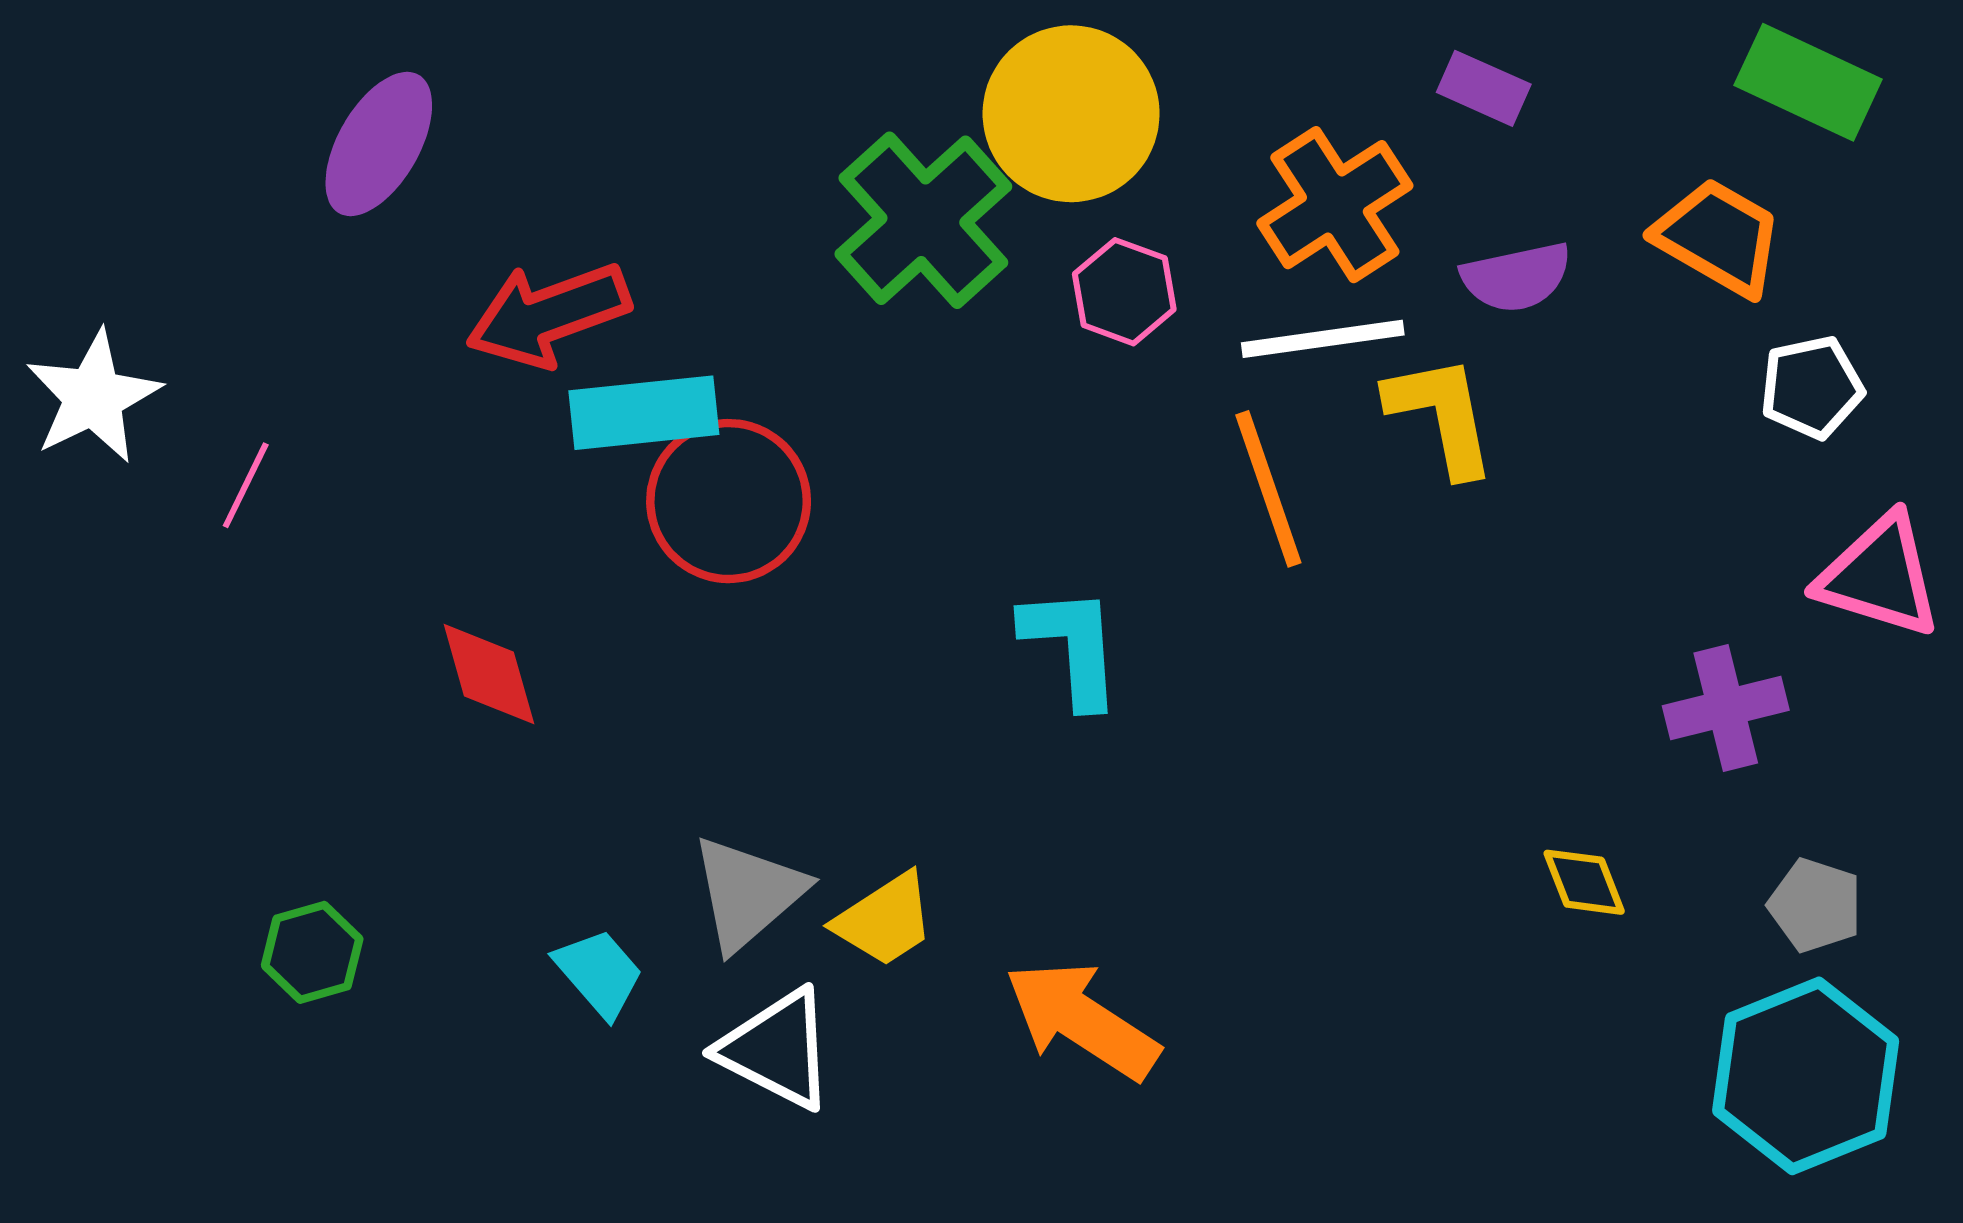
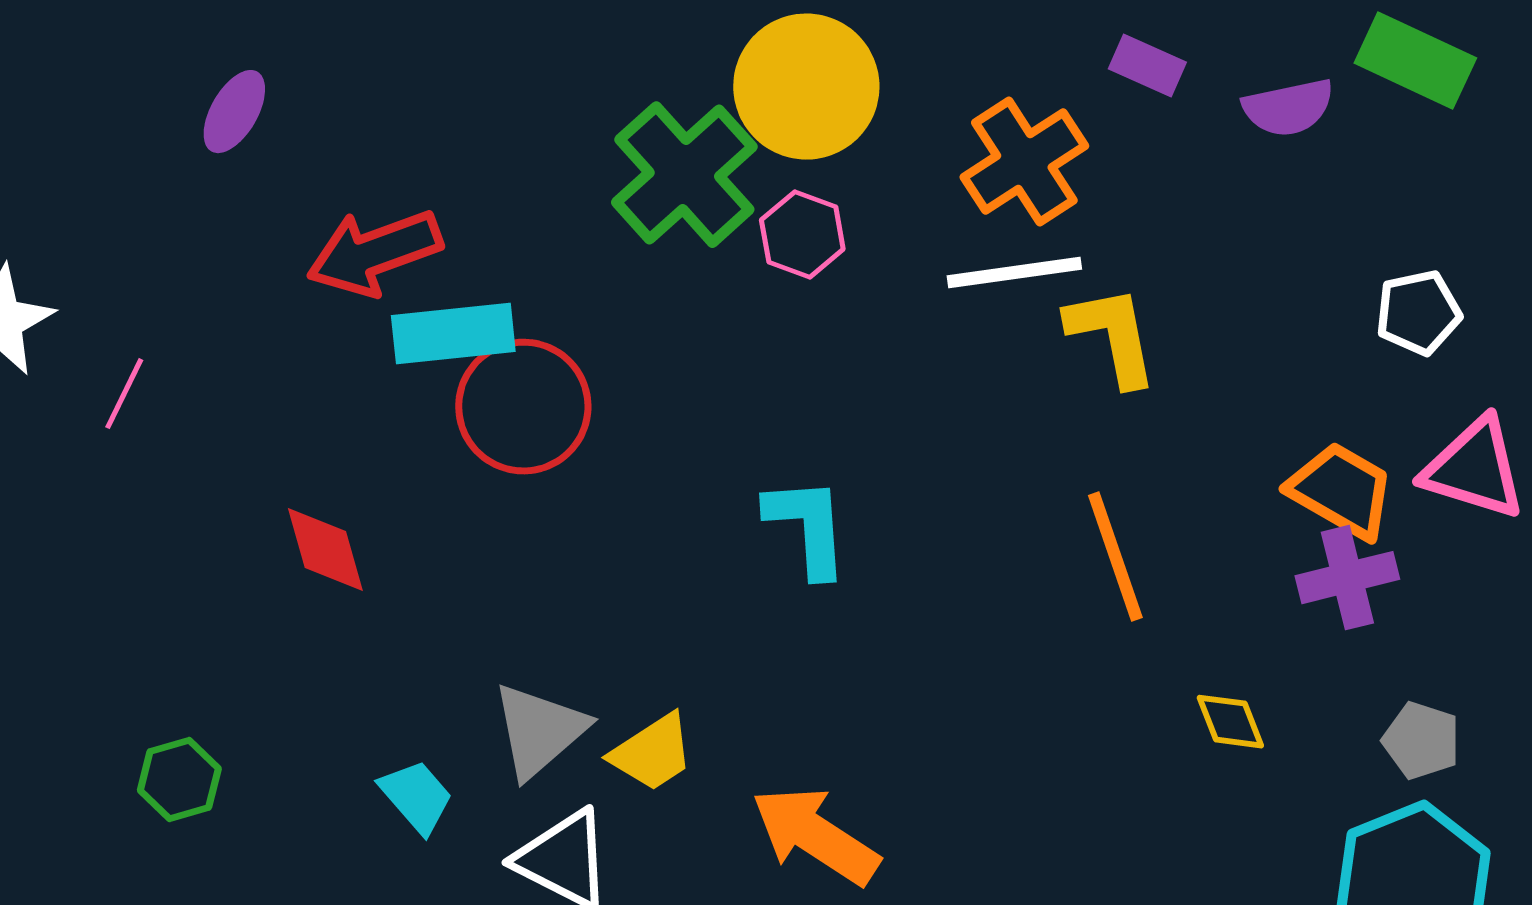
purple ellipse: (379, 144) -> (234, 112), size x0.7
orange trapezoid: (1718, 237) -> (1341, 491), moved
purple semicircle: (1516, 277) -> (1288, 108), moved
pink hexagon: (1124, 292) -> (802, 235), moved
orange line: (1268, 489) -> (1115, 557), moved

